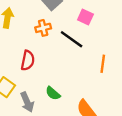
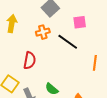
pink square: (85, 17) -> (80, 22), turned -32

